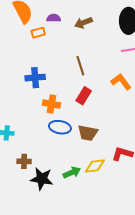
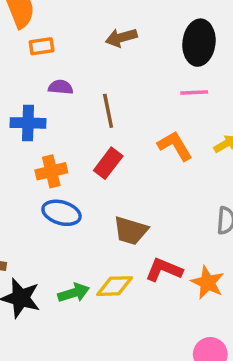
purple semicircle: (54, 18) -> (61, 87), moved
orange cross: (51, 104) -> (51, 171), turned -30
brown trapezoid: (88, 133) -> (131, 231), moved

